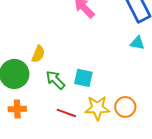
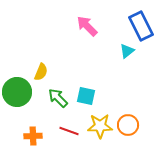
cyan triangle: (137, 43) -> (127, 51), moved, turned -49
orange cross: (17, 109) -> (33, 136), moved

